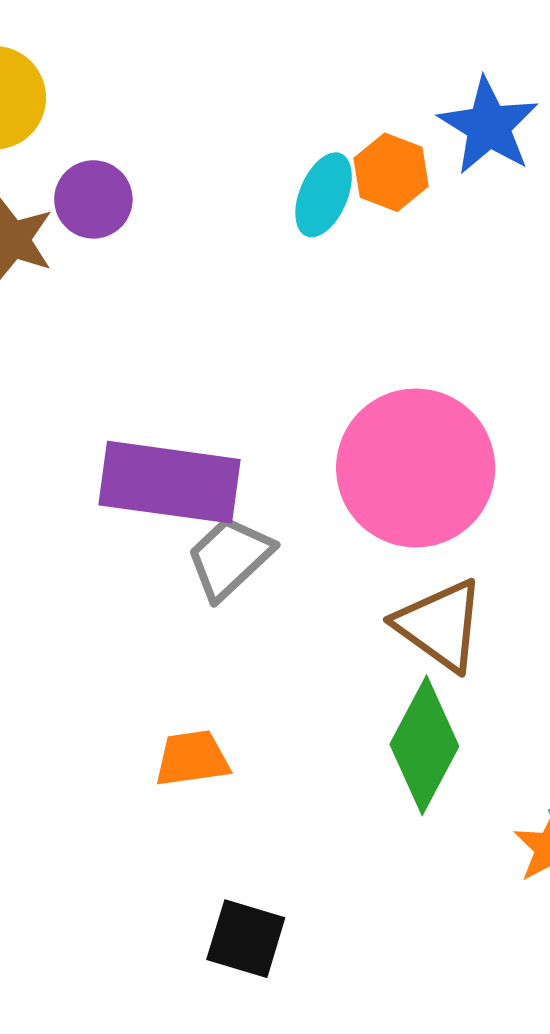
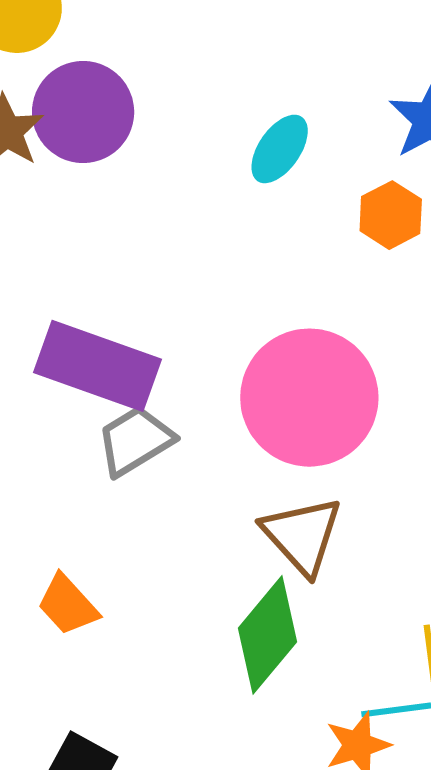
orange hexagon: (391, 172) -> (391, 215), moved
purple circle: (93, 199) -> (83, 112), size x1.5
orange trapezoid: (192, 758) -> (68, 605), turned -136

